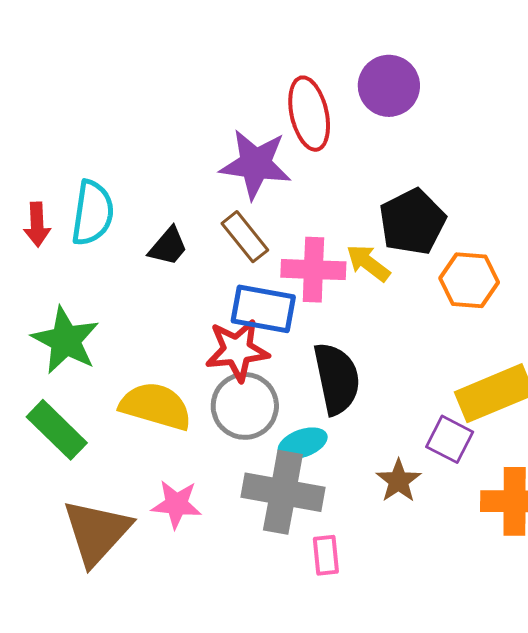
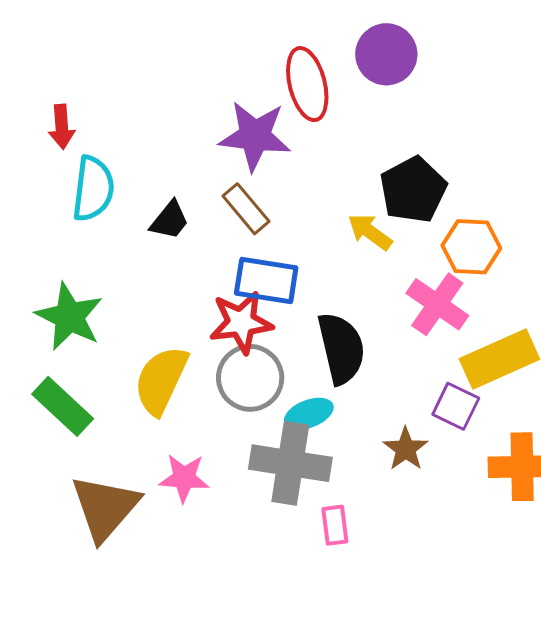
red arrow: (37, 225) -> (62, 127), moved
pink cross: (313, 270) -> (437, 304), moved, turned 34
yellow semicircle: (156, 406) -> (161, 380), turned -80

